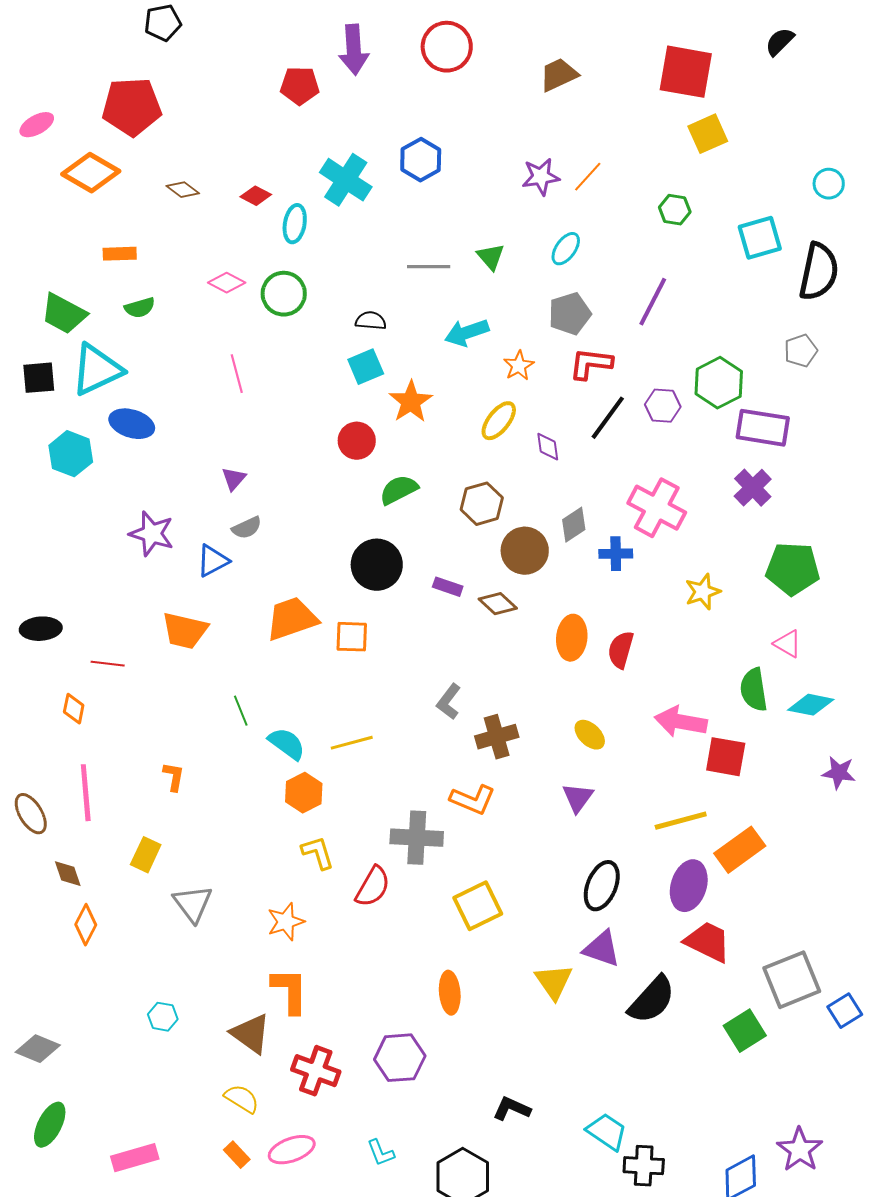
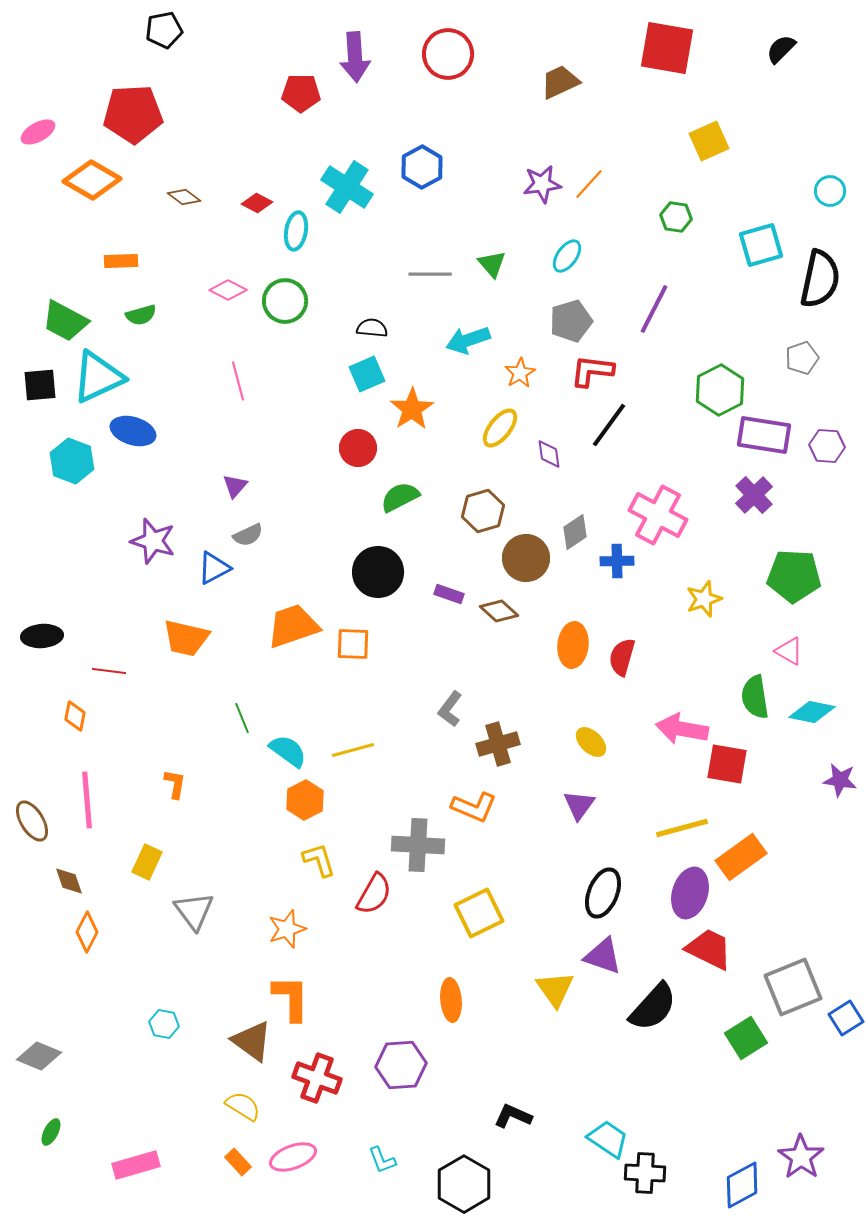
red square: (686, 72) -> (667, 48), moved
purple hexagon: (663, 406) -> (827, 446), moved
green ellipse: (50, 1125) -> (51, 1132), size x0.6

